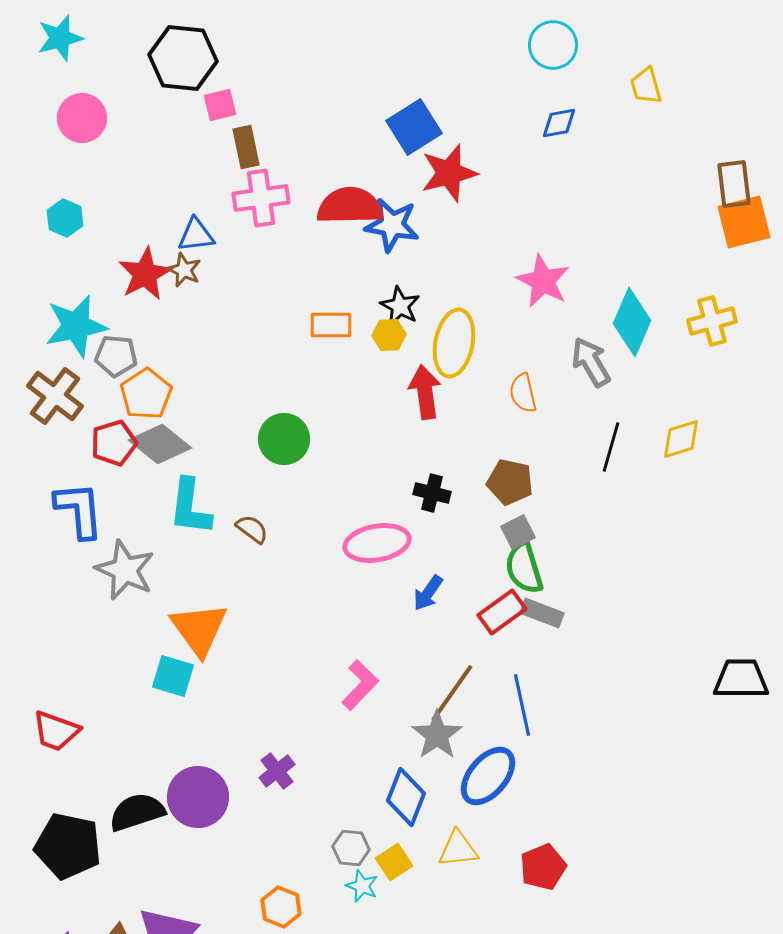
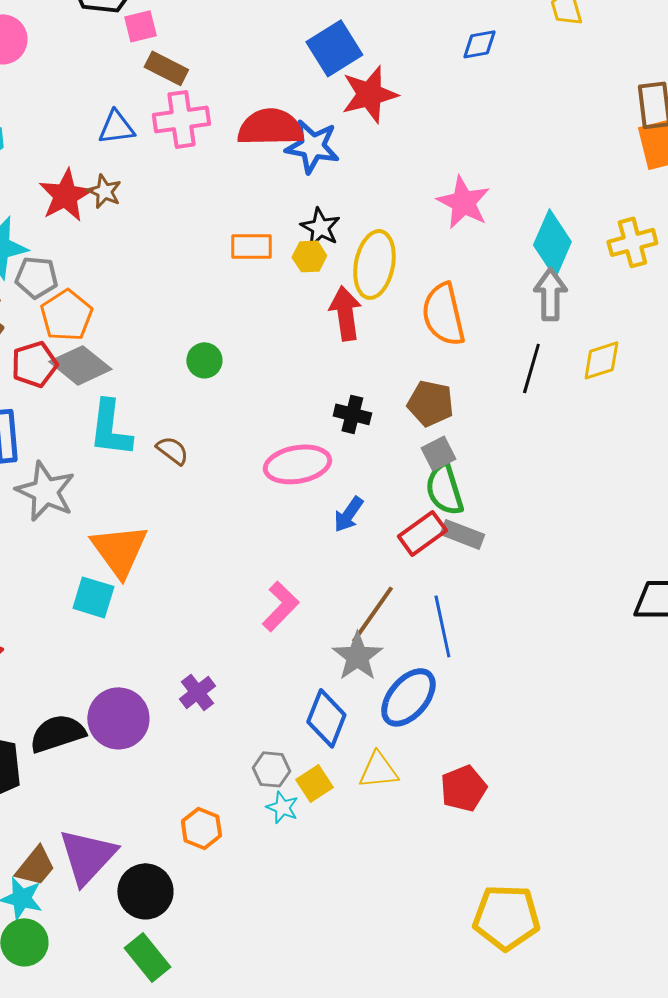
brown rectangle: (246, 147) -> (166, 68), turned -51
blue triangle: (196, 235) -> (116, 127), moved
gray arrow: (591, 362) -> (550, 294), moved, turned 30
orange semicircle: (523, 393) -> (443, 314), size x1.6
green circle: (284, 439) -> (204, 360), size x0.7

